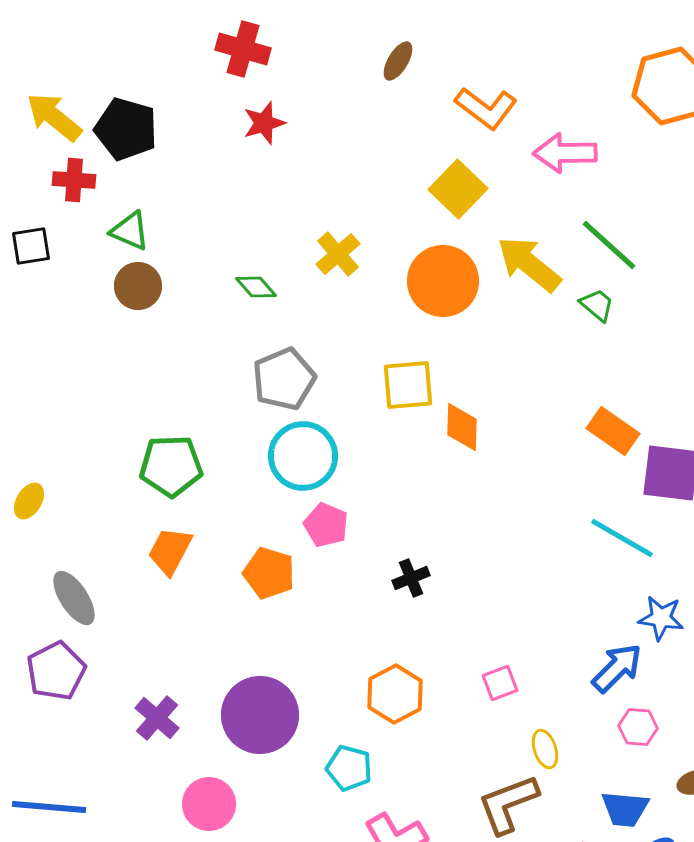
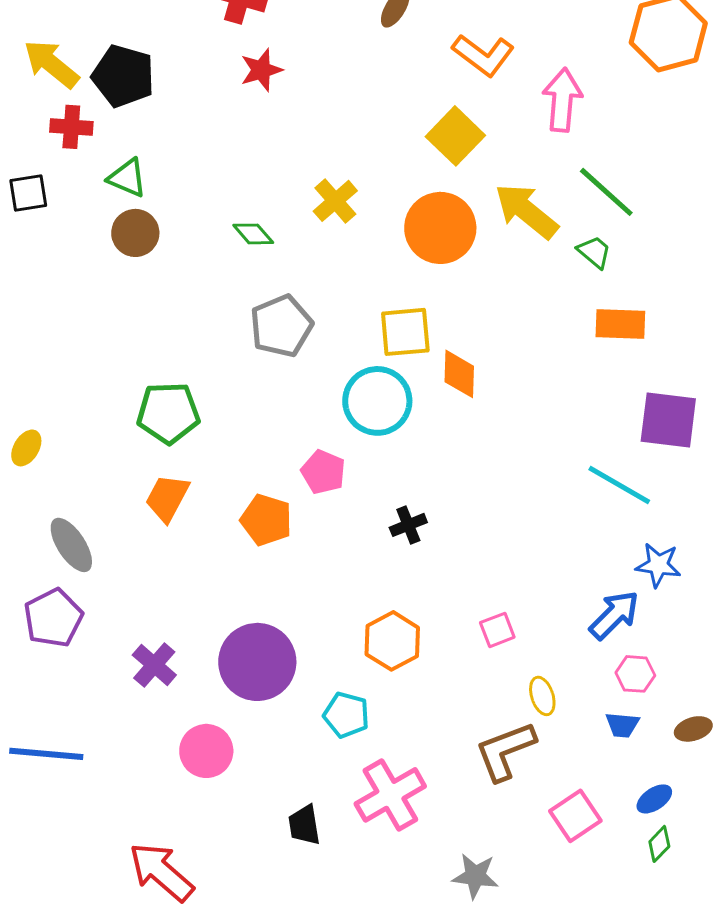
pink arrow: (565, 153) -> (562, 100), turned 96
orange rectangle: (613, 431) -> (620, 324), moved, turned -33
cyan circle: (303, 456) -> (377, 401), moved
blue trapezoid: (625, 809) -> (622, 725), moved, size x0.7

